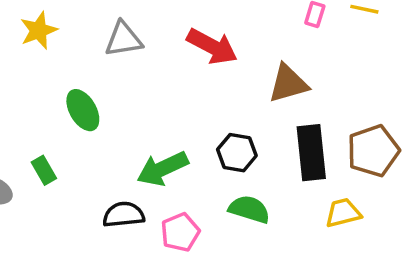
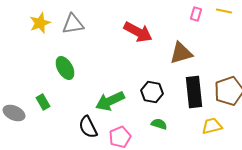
gray triangle: (124, 39) -> (73, 24), moved
green semicircle: (249, 209) -> (159, 124), size x0.7
black semicircle: (124, 215) -> (88, 127), turned -110

